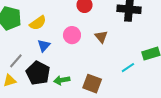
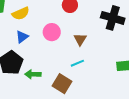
cyan line: (128, 68) -> (77, 63), moved

